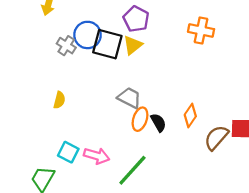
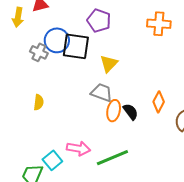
yellow triangle: (133, 45) -> (109, 64), moved
cyan square: (68, 152) -> (52, 160), moved, turned 30
green line: (132, 170) -> (112, 158), turned 32

